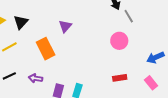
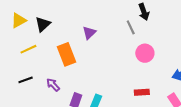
gray line: (129, 16) -> (131, 27), moved
purple arrow: (36, 78) -> (53, 85), turned 32

